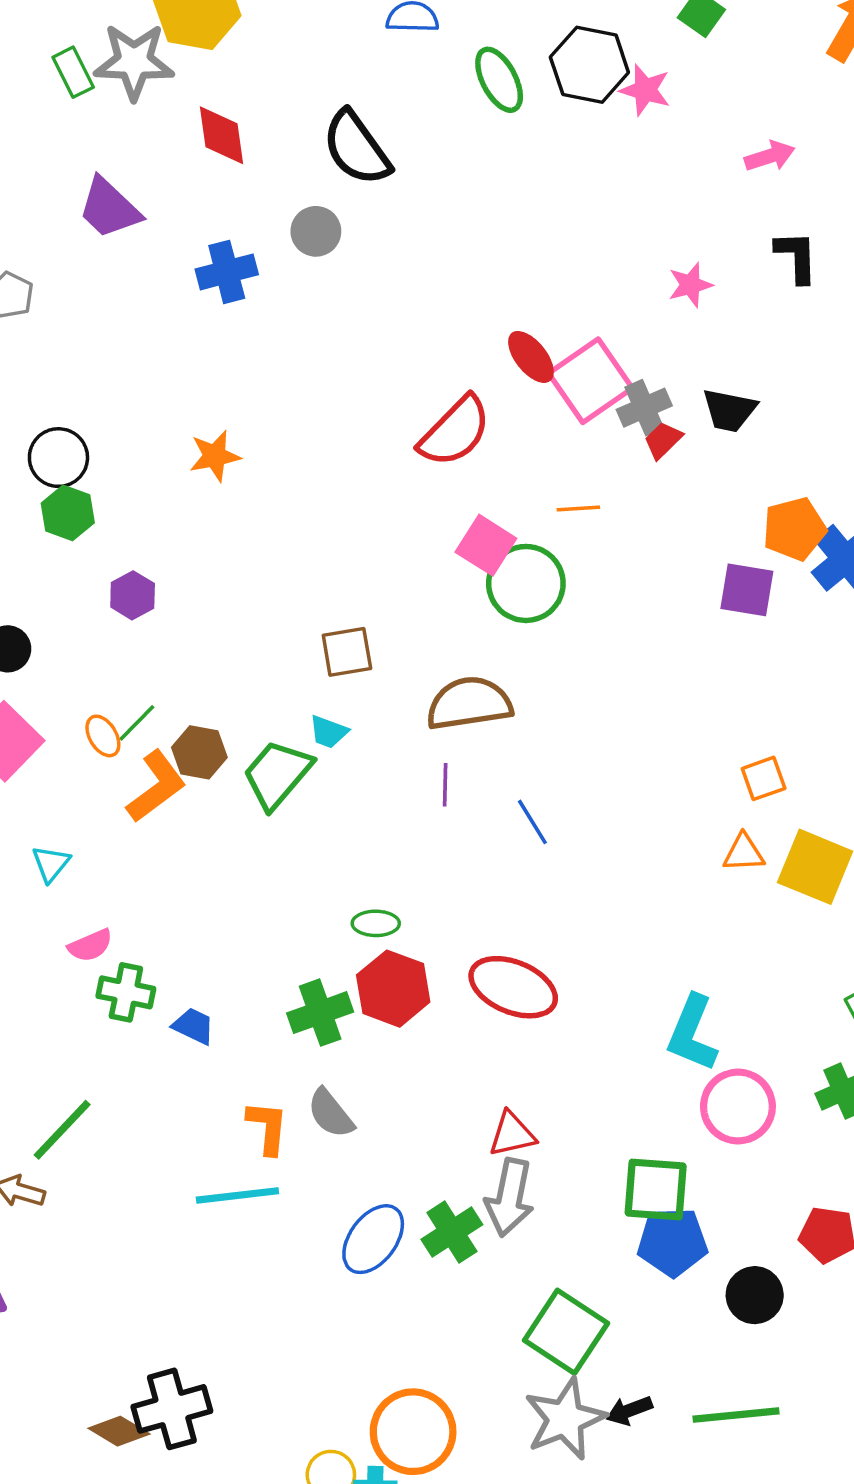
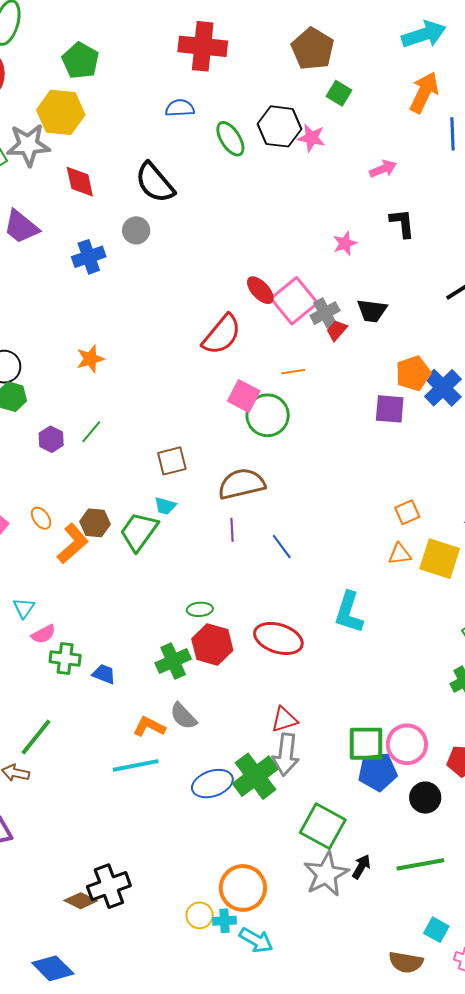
green line: (137, 723) -> (91, 432), moved
cyan triangle: (51, 864) -> (24, 608), moved
cyan L-shape: (692, 1033) -> (349, 612), moved
pink circle: (738, 1107) -> (407, 744), moved
orange L-shape: (267, 1127) -> (149, 727), turned -64
green cross: (452, 1232) -> (255, 776), size x1.4
blue ellipse: (373, 1239) -> (212, 784), turned 39
black arrow: (629, 1410) -> (361, 867), turned 145

